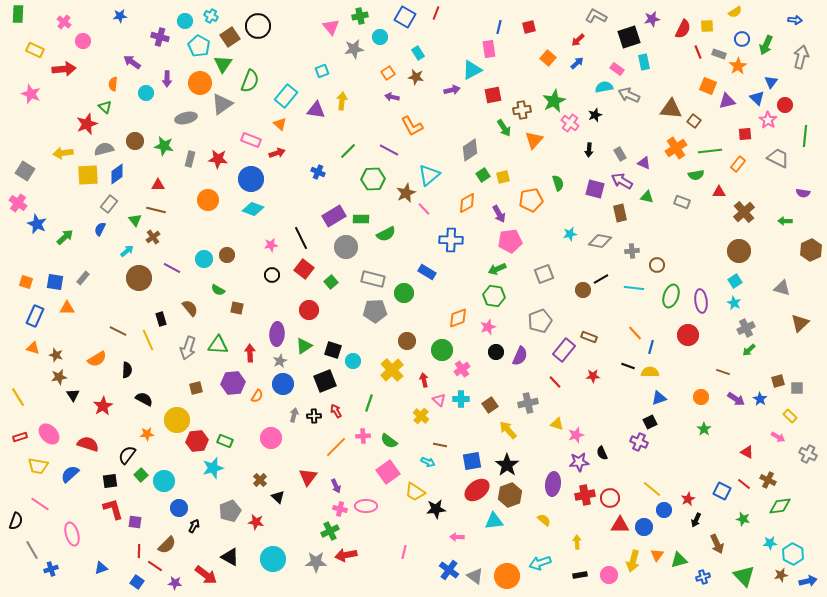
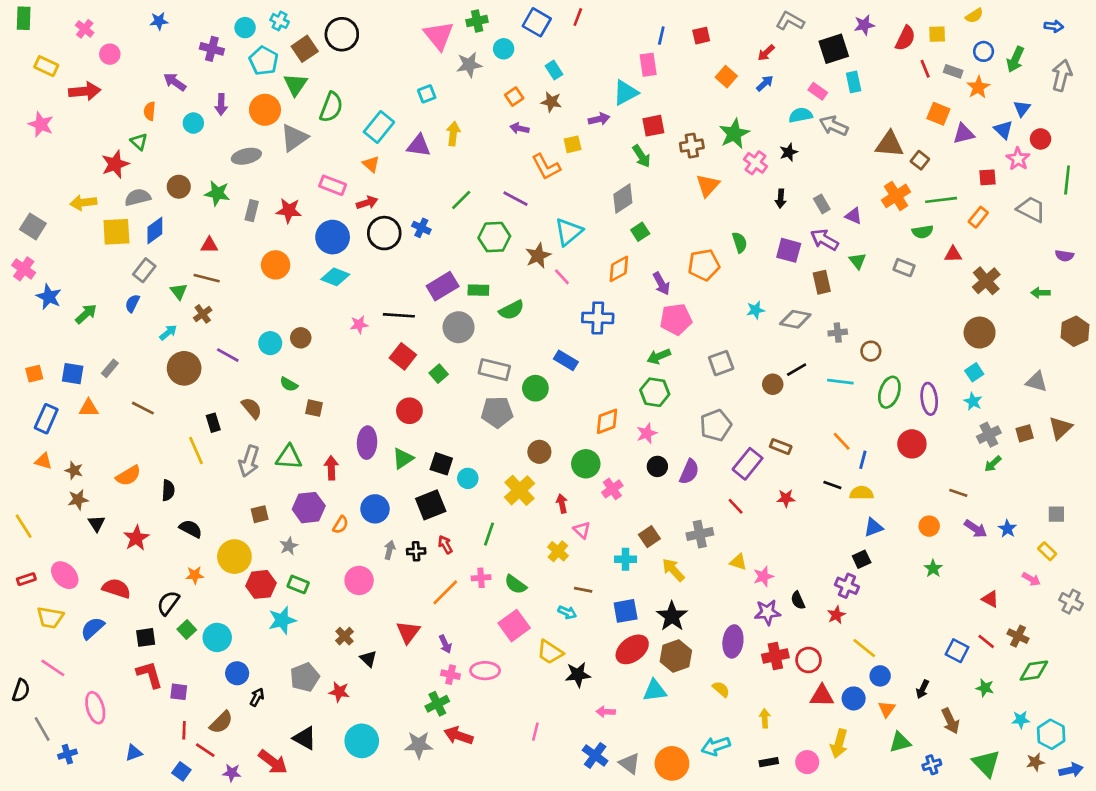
pink triangle: (331, 27) -> (439, 36), size x1.4
green arrow: (504, 128) -> (641, 156), moved
yellow square: (503, 177) -> (573, 144), moved
green triangle: (647, 197) -> (858, 261), turned 40
black line: (301, 238) -> (399, 315), turned -60
black circle: (272, 275) -> (384, 233), moved, size x1.6
orange square: (26, 282) -> (34, 374), turned -32
brown line: (118, 331) -> (143, 408), moved
gray star: (280, 361) -> (289, 546), moved
brown square: (778, 381) -> (1025, 433), moved
cyan cross: (461, 399) -> (626, 559), moved
red star: (688, 499) -> (836, 615), moved
red arrow: (346, 555) -> (459, 736), turned 30
orange triangle: (657, 555) -> (887, 709), moved

